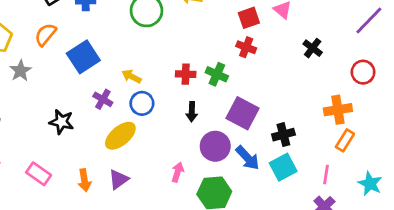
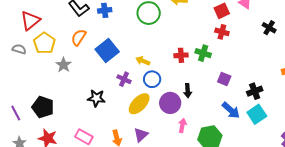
black arrow: (192, 112) -> (188, 91), moved
purple square: (243, 113) -> (224, 79), size x0.6
purple circle: (215, 146) -> (170, 103), moved

